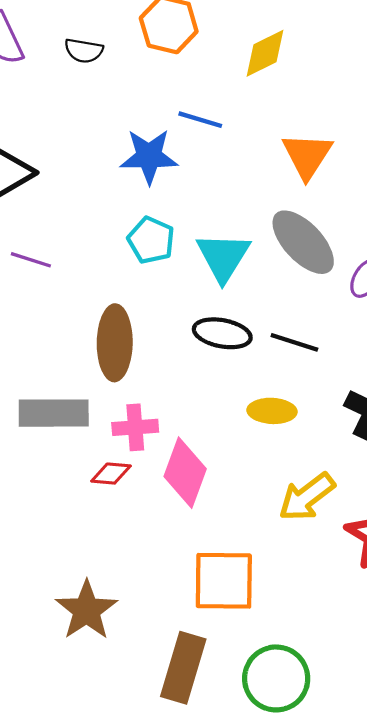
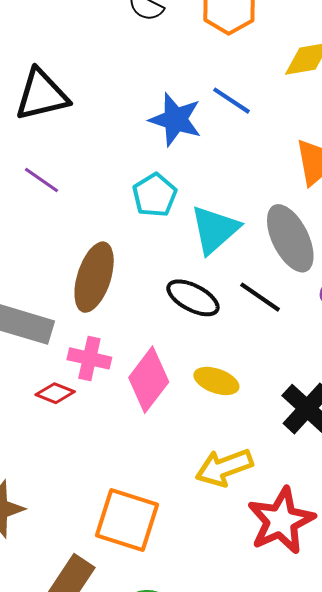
black line: (294, 342) -> (260, 297), moved
pink diamond: (185, 473) -> (149, 380), moved

